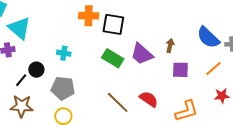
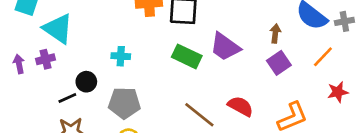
brown arrow: (170, 46) -> (275, 33), moved
purple square: (180, 70) -> (279, 63), turned -30
black line: (21, 80) -> (67, 98), turned 32

